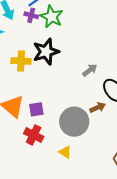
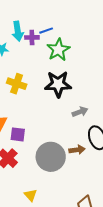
purple cross: (31, 15) -> (32, 37), moved, turned -32
black star: (46, 52) -> (58, 84), moved
yellow triangle: (65, 152) -> (30, 195), moved

